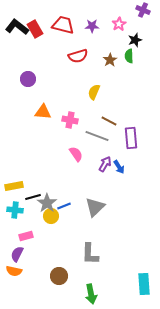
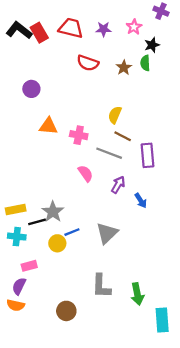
red semicircle: (78, 56) -> (88, 63), turned 36
yellow semicircle: (94, 92) -> (115, 115), moved
blue arrow: (119, 167) -> (141, 200), moved
gray star: (47, 203) -> (53, 212), moved
green arrow: (91, 294) -> (137, 294), moved

